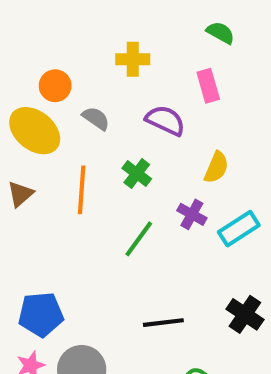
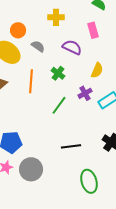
purple cross: (192, 214) -> (85, 93), turned 32

